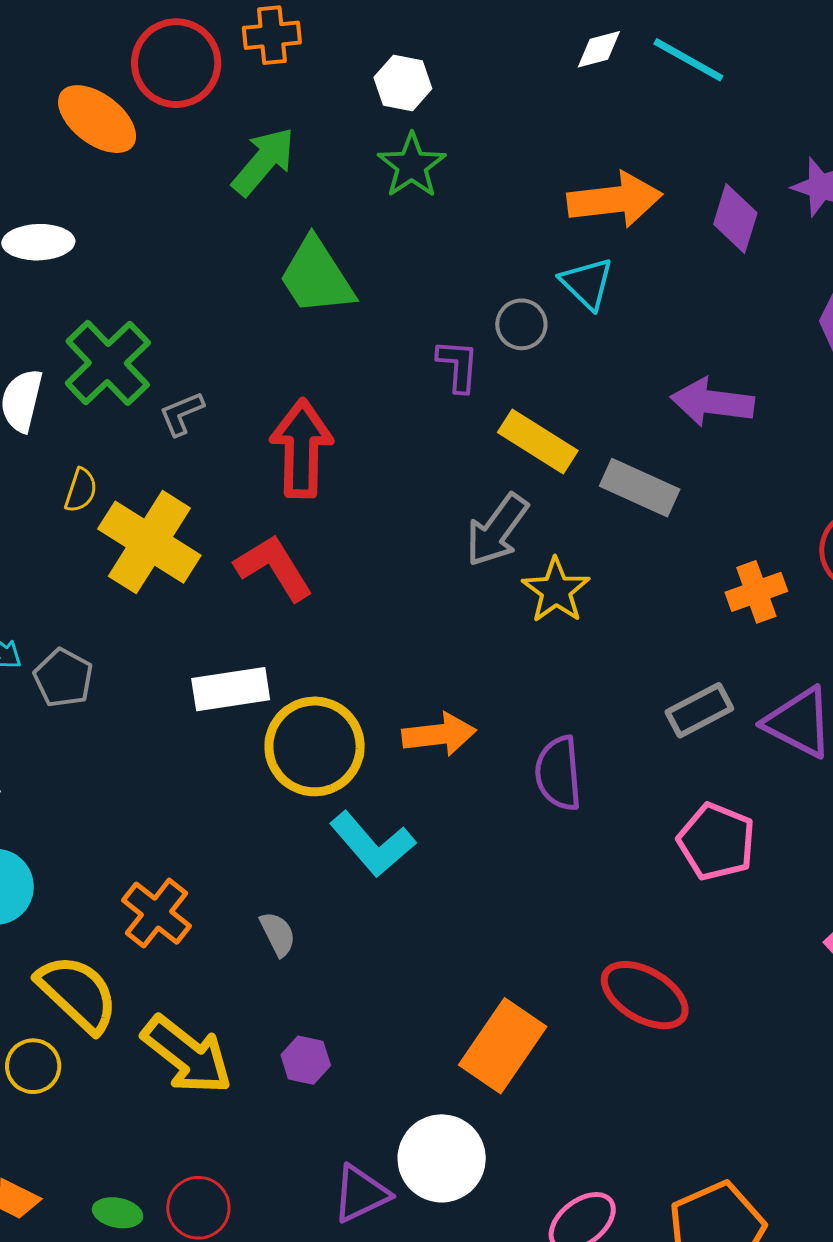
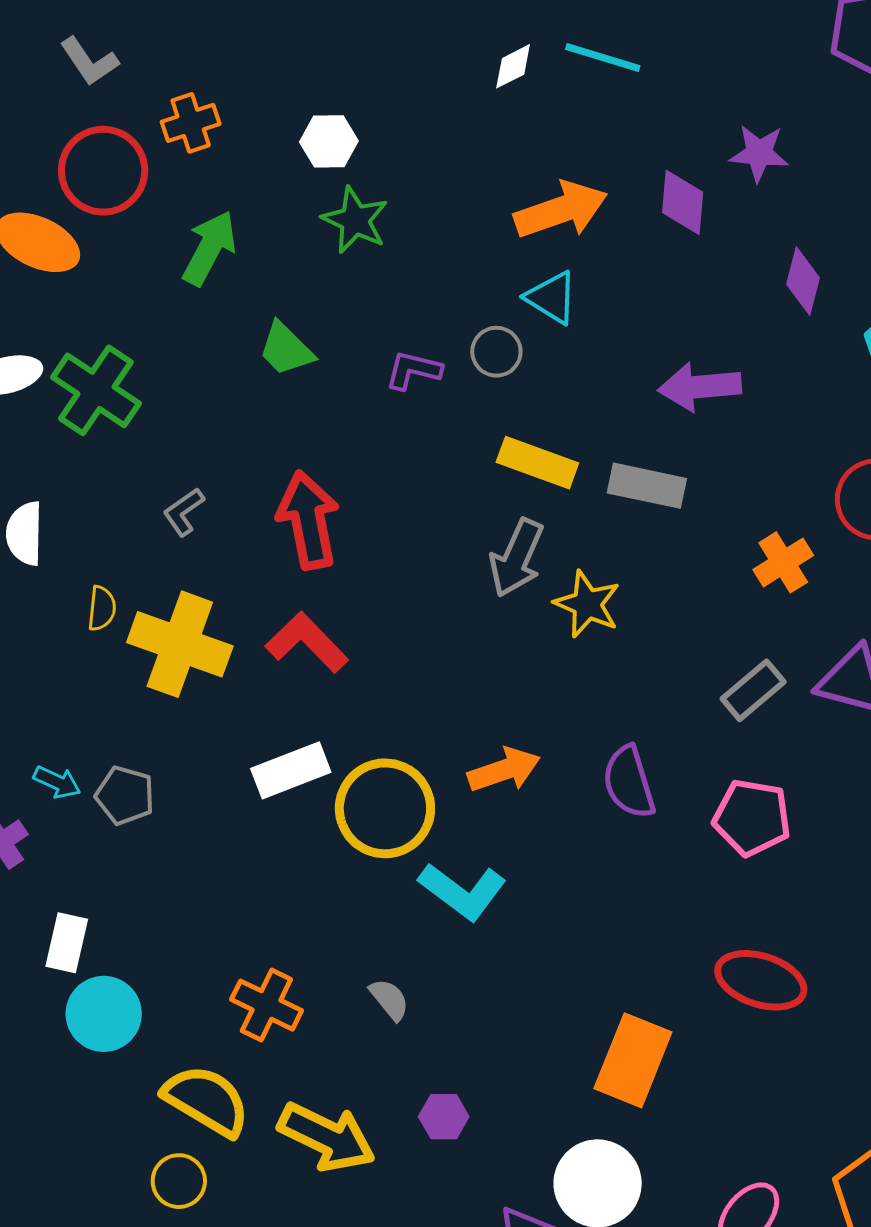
green trapezoid: (316, 277) -> (286, 349), size x0.7
green cross: (108, 363) -> (96, 390), moved
purple L-shape: (458, 366) -> (413, 370), moved, turned -68
pink pentagon: (716, 842) -> (752, 818), moved

